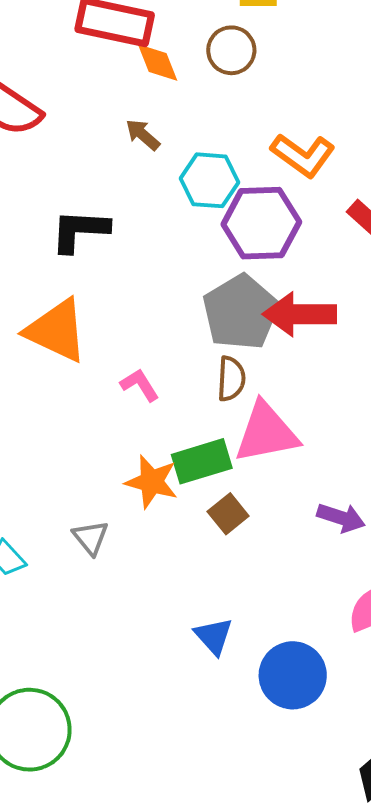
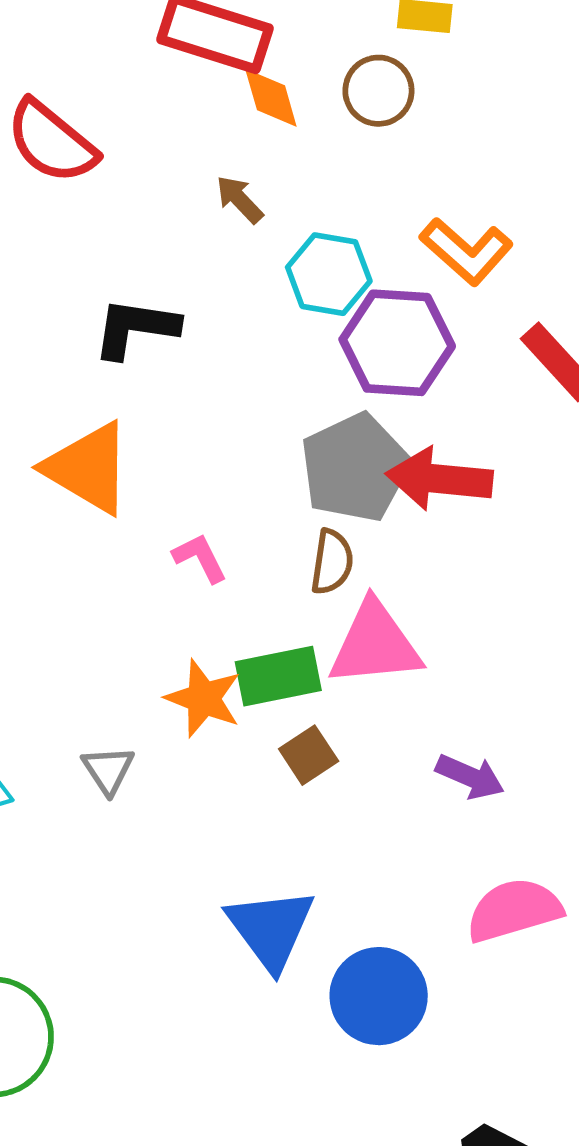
blue triangle: (214, 636) -> (271, 929), size x1.6

